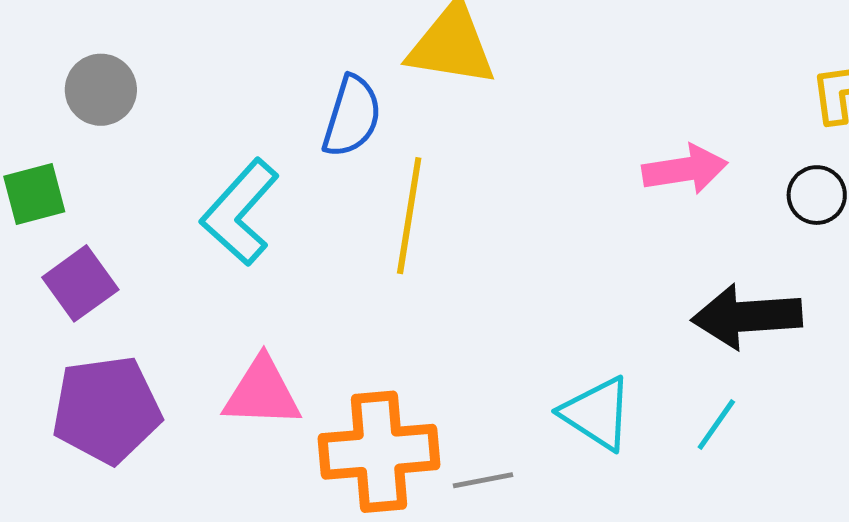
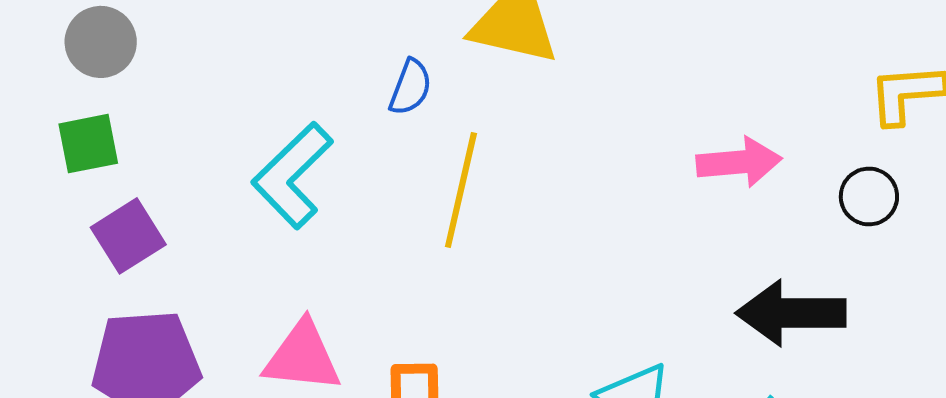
gray circle: (101, 90) -> (101, 42), moved
blue semicircle: (352, 116) -> (410, 87), size x0.7

